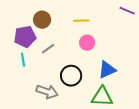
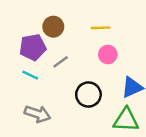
cyan line: (23, 60) -> (30, 75), turned -56
gray arrow: (47, 92) -> (38, 114), moved

